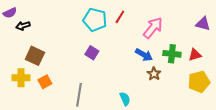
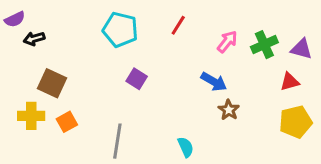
cyan pentagon: (95, 20) -> (120, 30), moved
purple triangle: (203, 24) -> (302, 49), moved
pink arrow: (153, 28) -> (227, 42), size x0.7
green cross: (172, 54) -> (264, 45), moved, turned -30

